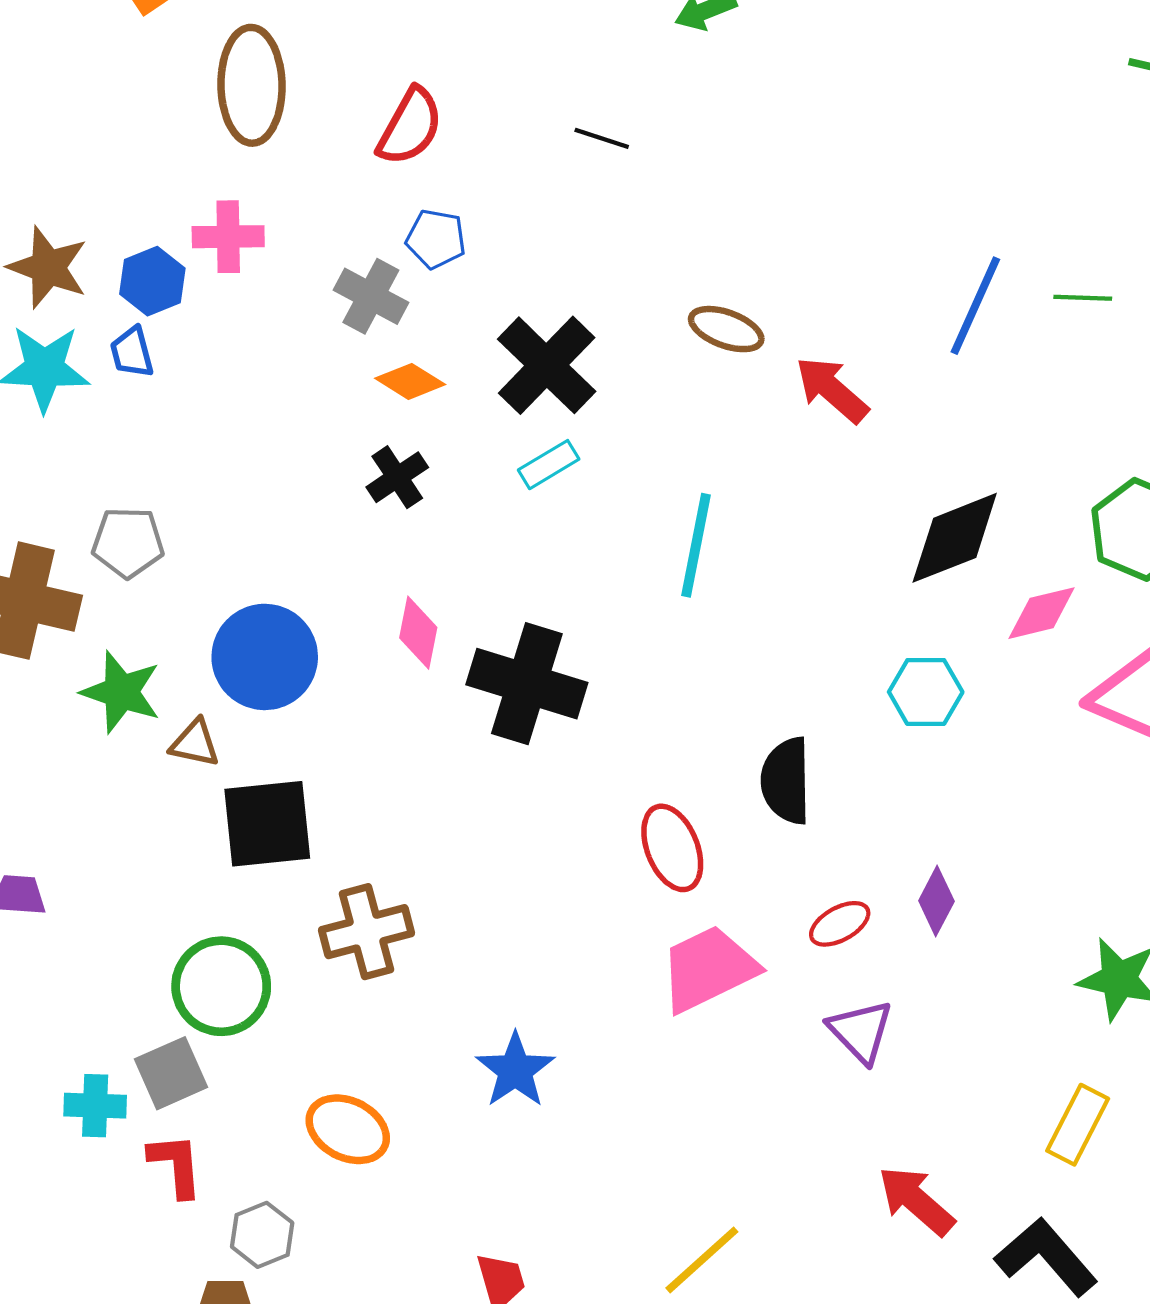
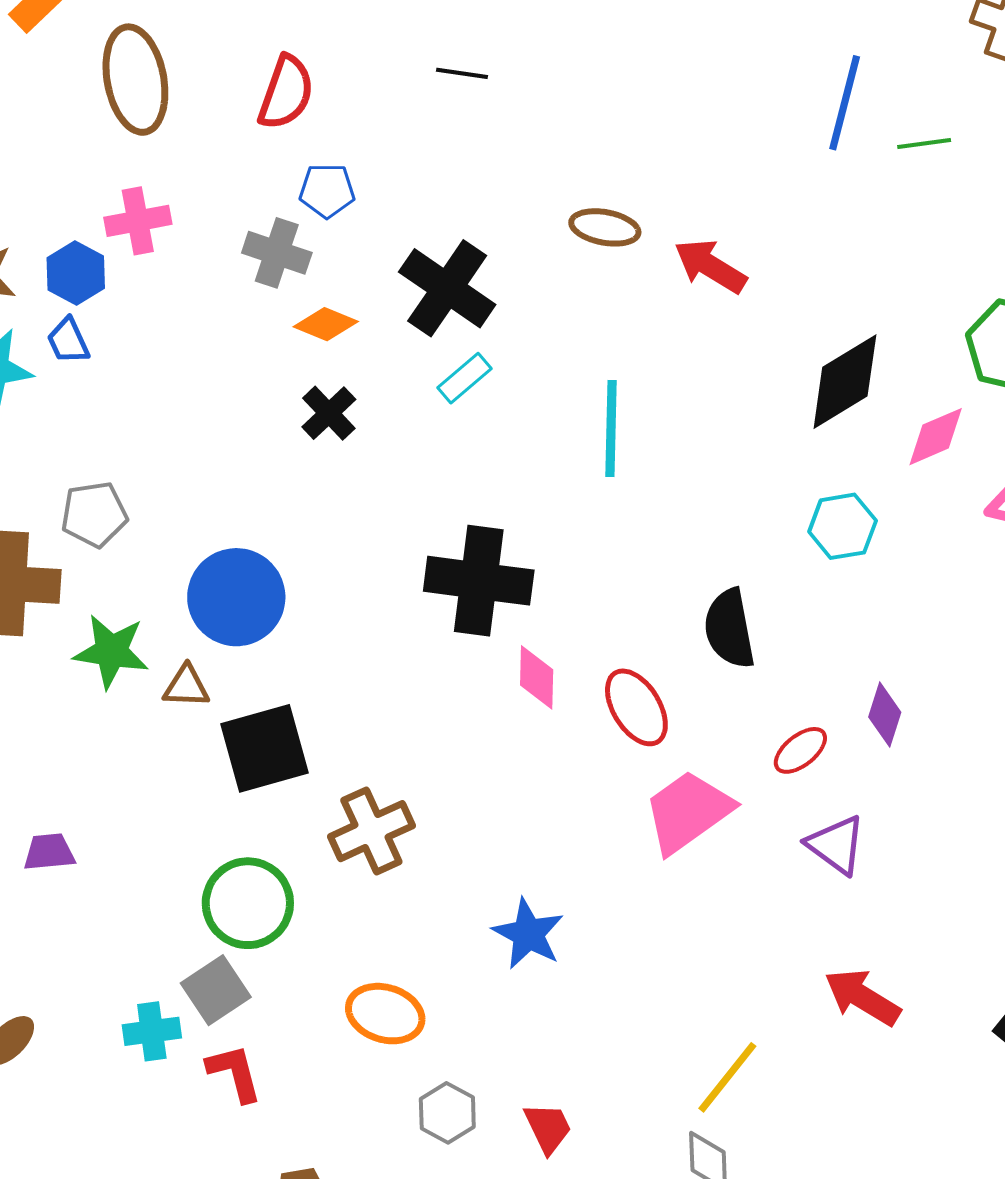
blue line: (975, 306) -> (845, 103), moved
pink diamond: (418, 633) -> (537, 677), moved
red arrow: (916, 1201) -> (862, 997), moved
gray hexagon: (262, 1235) -> (447, 1113), moved

